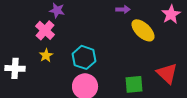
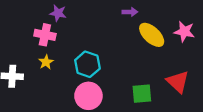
pink star: (171, 14) -> (184, 32), moved, turned -30
pink cross: (45, 30) -> (45, 35), turned -30

